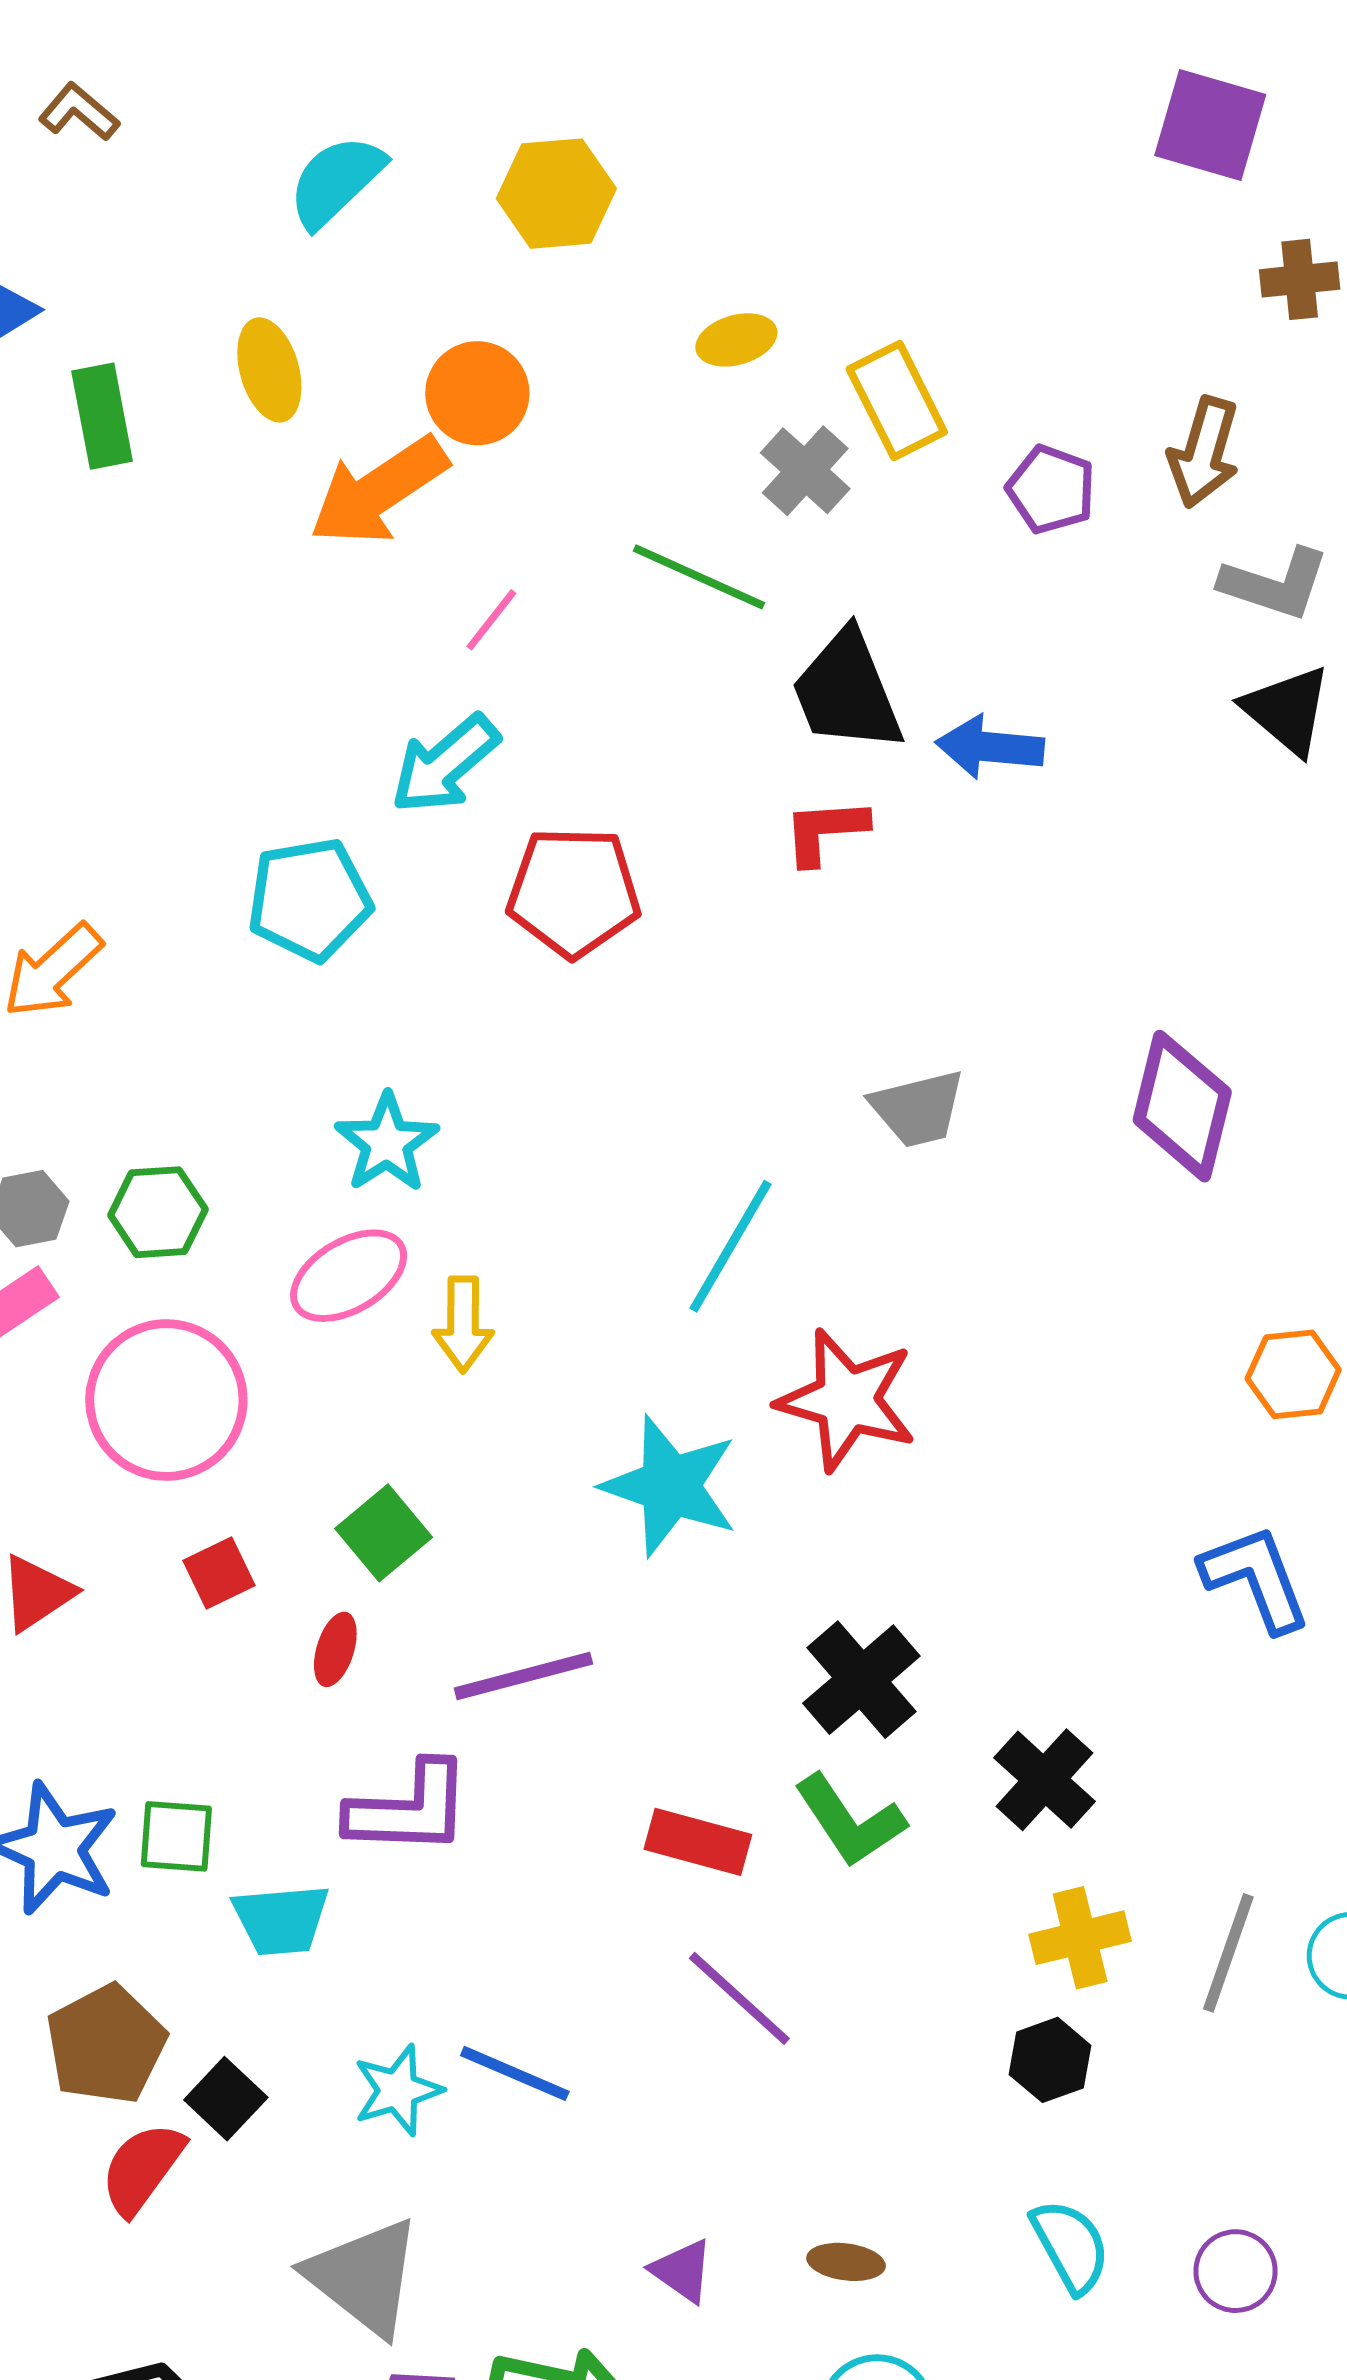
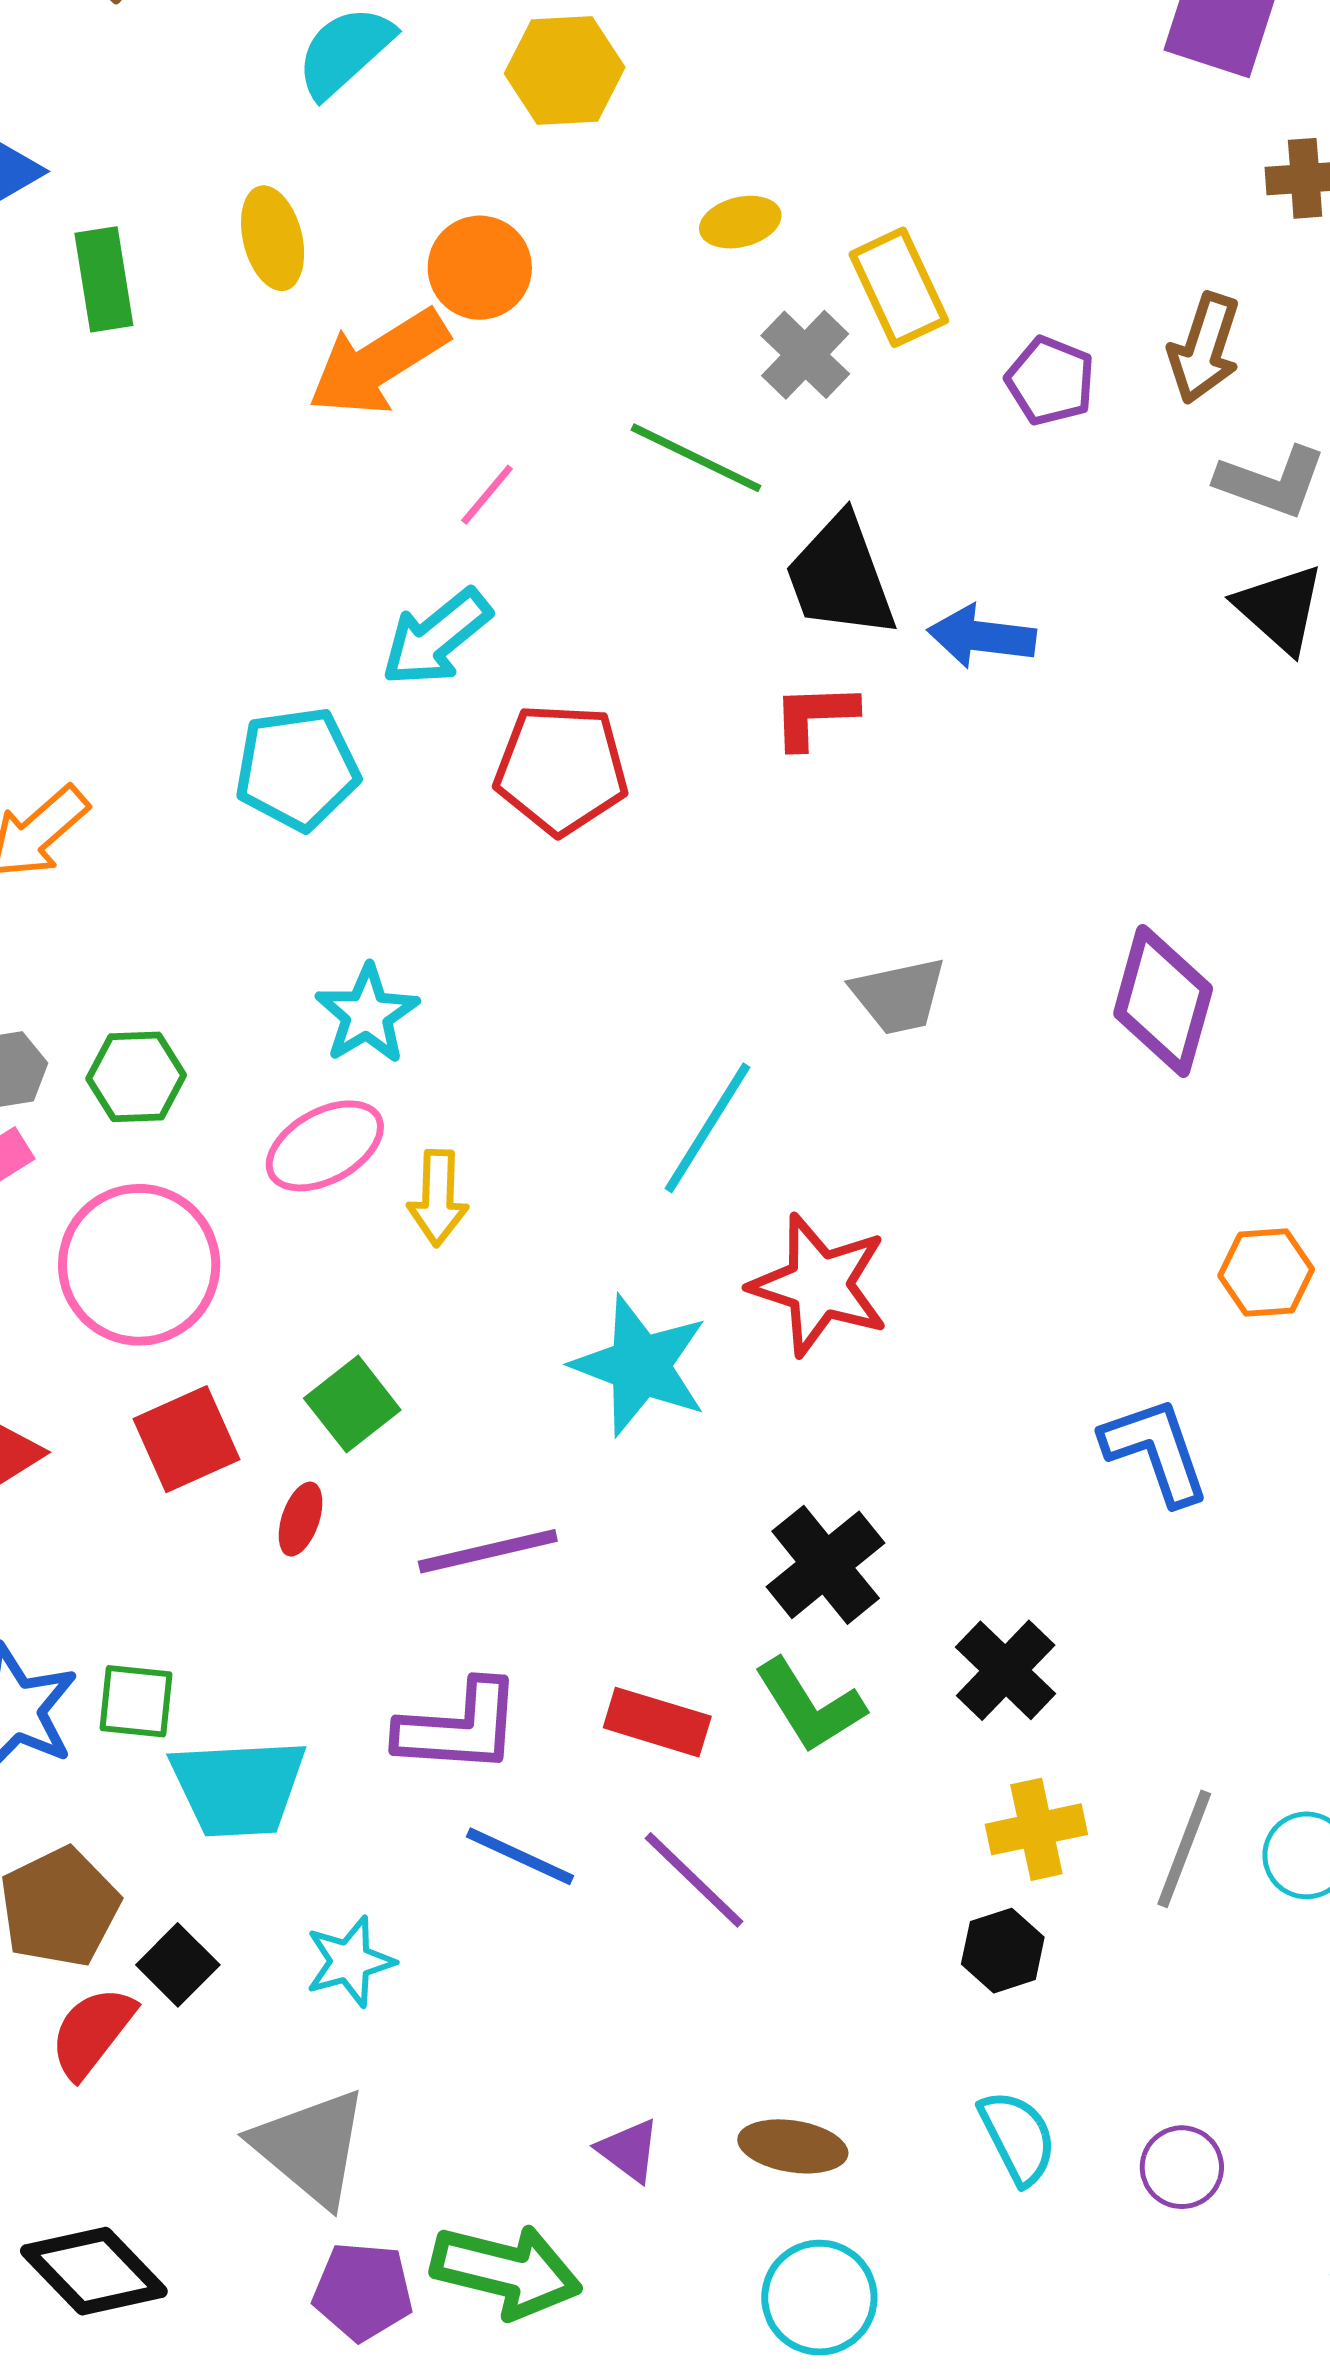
red square: (219, 1573) -> (187, 1439), size x1.5
blue L-shape: (1256, 1578) -> (1156, 1451), moved
purple L-shape: (409, 1809) -> (459, 1727), moved
cyan trapezoid: (281, 1920) -> (238, 1788), size x1.4
blue line: (515, 2073) -> (520, 1856), moved
brown ellipse: (846, 2262) -> (793, 2146), size x1.4

